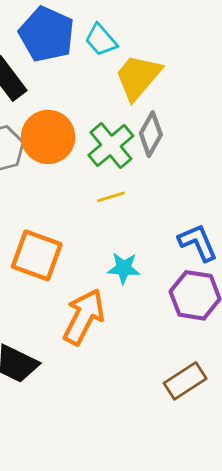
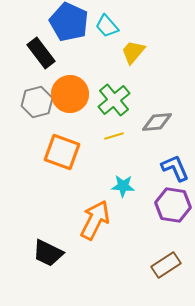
yellow trapezoid: (138, 77) -> (133, 52), size x0.7
gray diamond: (151, 134) -> (157, 122), moved, turned 56
orange square: (37, 255) -> (62, 152), moved

